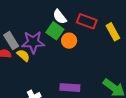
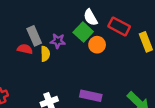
purple star: (33, 42) -> (58, 41), size x0.6
yellow semicircle: (23, 55) -> (45, 54), turned 40

